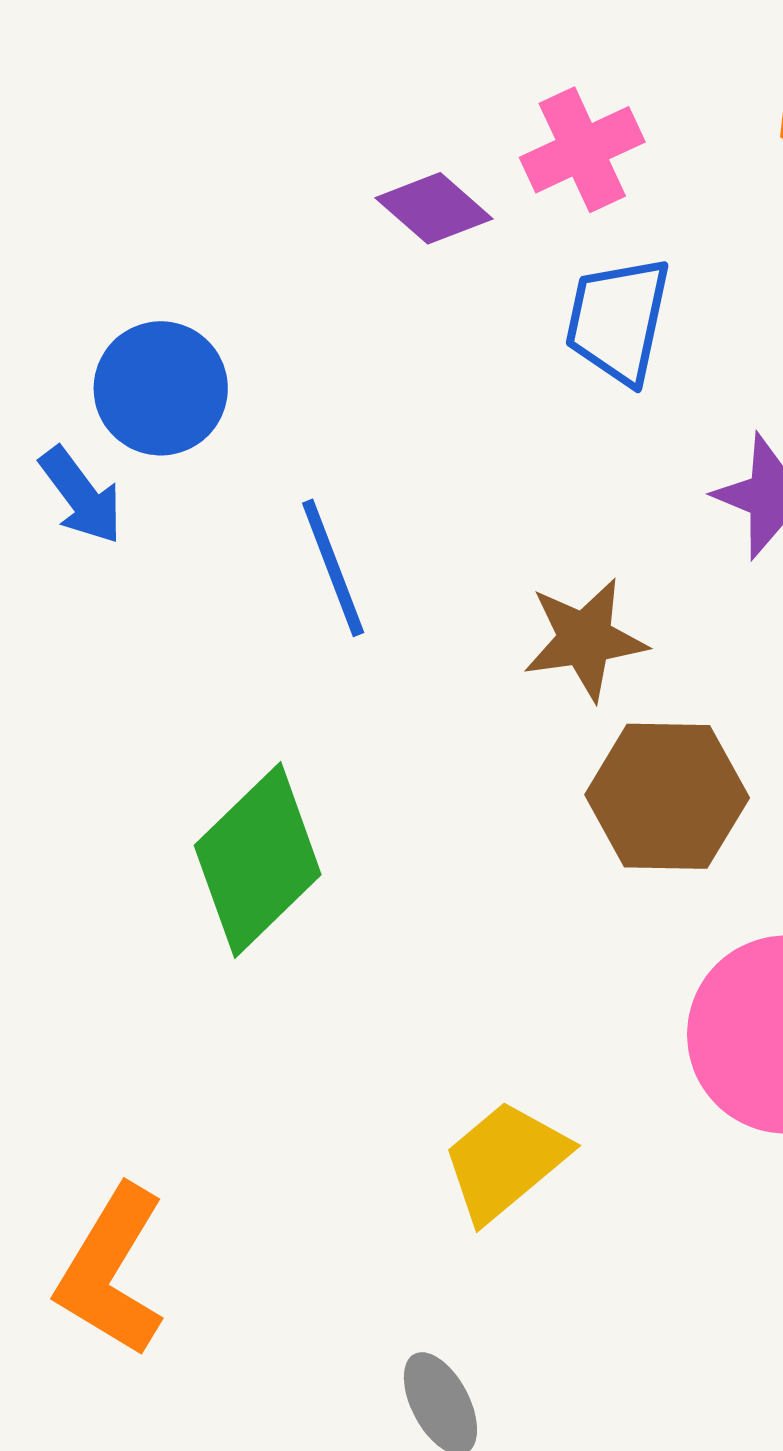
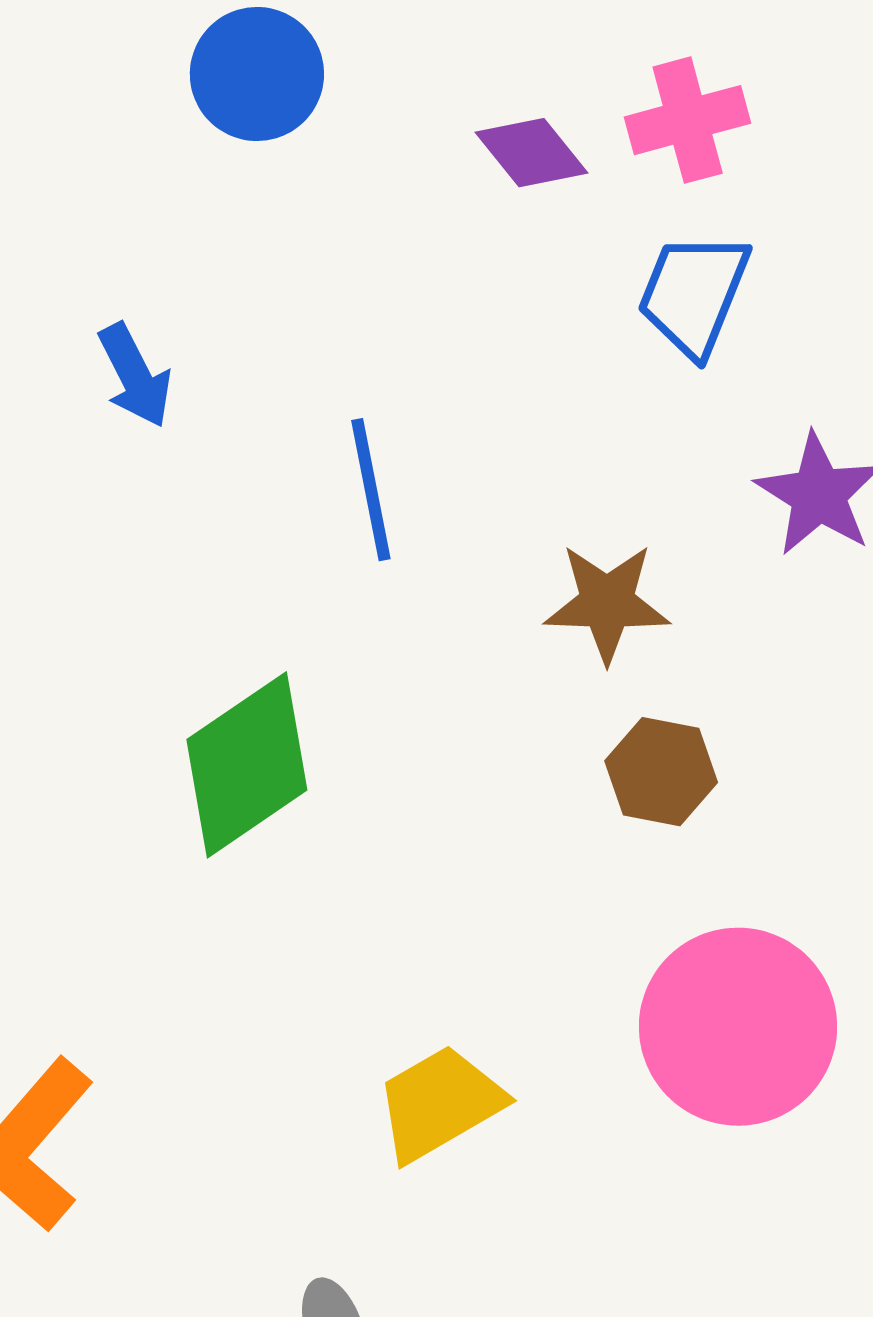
blue circle: (161, 388) -> (257, 74), moved
brown hexagon: (667, 796) -> (661, 772), size x0.7

